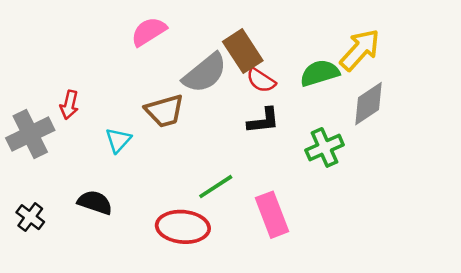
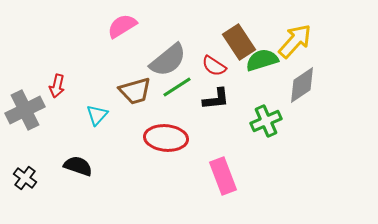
brown rectangle: (243, 51) -> (239, 42), moved
green line: (216, 187) -> (177, 87), moved
red ellipse: (183, 227) -> (166, 138), moved

